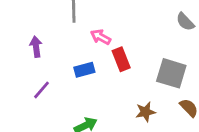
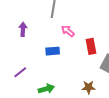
red rectangle: (121, 59) -> (91, 46), moved
purple line: (42, 90) -> (20, 72), moved

